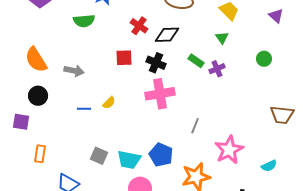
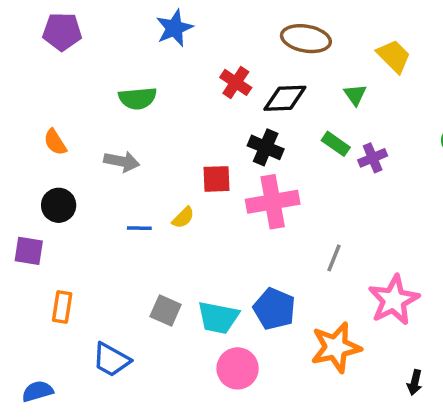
green semicircle: (84, 21) -> (138, 98), moved
green triangle: (222, 38) -> (355, 95), moved
red square: (124, 58) -> (216, 179), moved
orange semicircle: (36, 60) -> (55, 142), size x0.6

